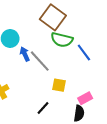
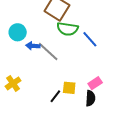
blue arrow: (25, 54) -> (33, 46), turned -56
yellow square: (59, 85) -> (69, 88), moved

